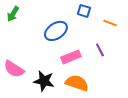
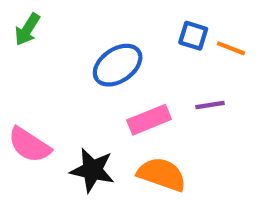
blue square: (84, 11) -> (193, 36), moved
purple line: (100, 50) -> (210, 105), turned -72

